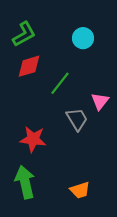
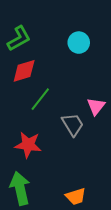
green line: (60, 83) -> (40, 99), moved

